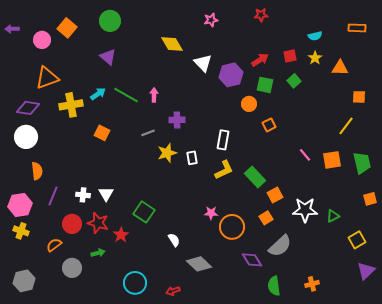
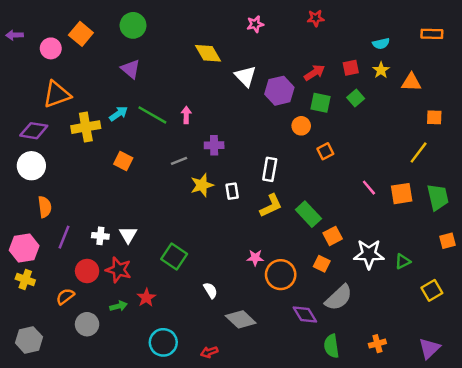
orange square: (266, 218) -> (322, 264), turned -32
red star: (121, 235) -> (146, 298), moved
purple triangle: (366, 271) -> (429, 348), moved

